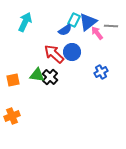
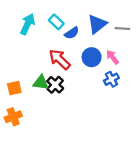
cyan rectangle: (74, 20) -> (56, 22), moved, turned -72
pink arrow: (97, 33) -> (113, 57), moved
blue circle: (72, 52) -> (92, 57), moved
orange cross: (12, 116) -> (13, 117), moved

